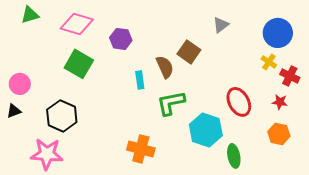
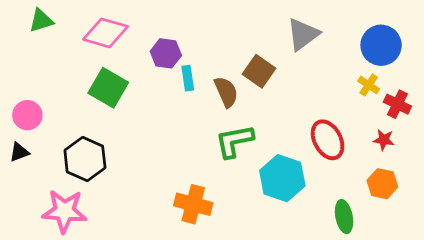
gray triangle: (221, 25) -> (303, 34), size x1.5
cyan rectangle: (140, 80) -> (188, 78), moved
green ellipse: (234, 156) -> (344, 217), moved

